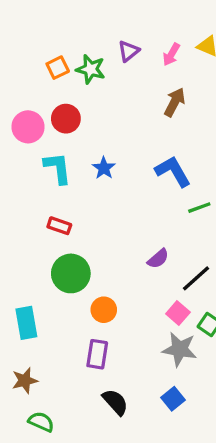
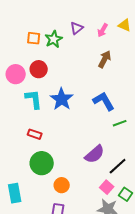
orange square: (58, 68) -> (34, 38), turned 32
green star: (91, 69) -> (54, 39), turned 30
blue star: (104, 168) -> (62, 99), size x1.6
purple semicircle: (158, 259) -> (95, 154), size x1.5

